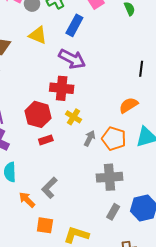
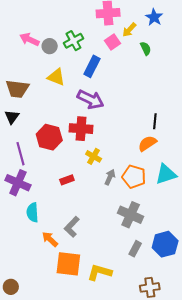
black line: (141, 69) -> (155, 121), moved
red hexagon: (38, 114) -> (49, 137), moved
gray cross: (109, 177) -> (131, 215), turned 30
orange square: (45, 225) -> (68, 264), size x1.5

